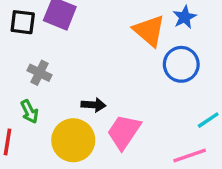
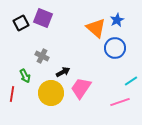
black square: (23, 22) -> (21, 23), turned -35
gray cross: (40, 73) -> (42, 56), moved
black arrow: (94, 105) -> (63, 72), turned -32

